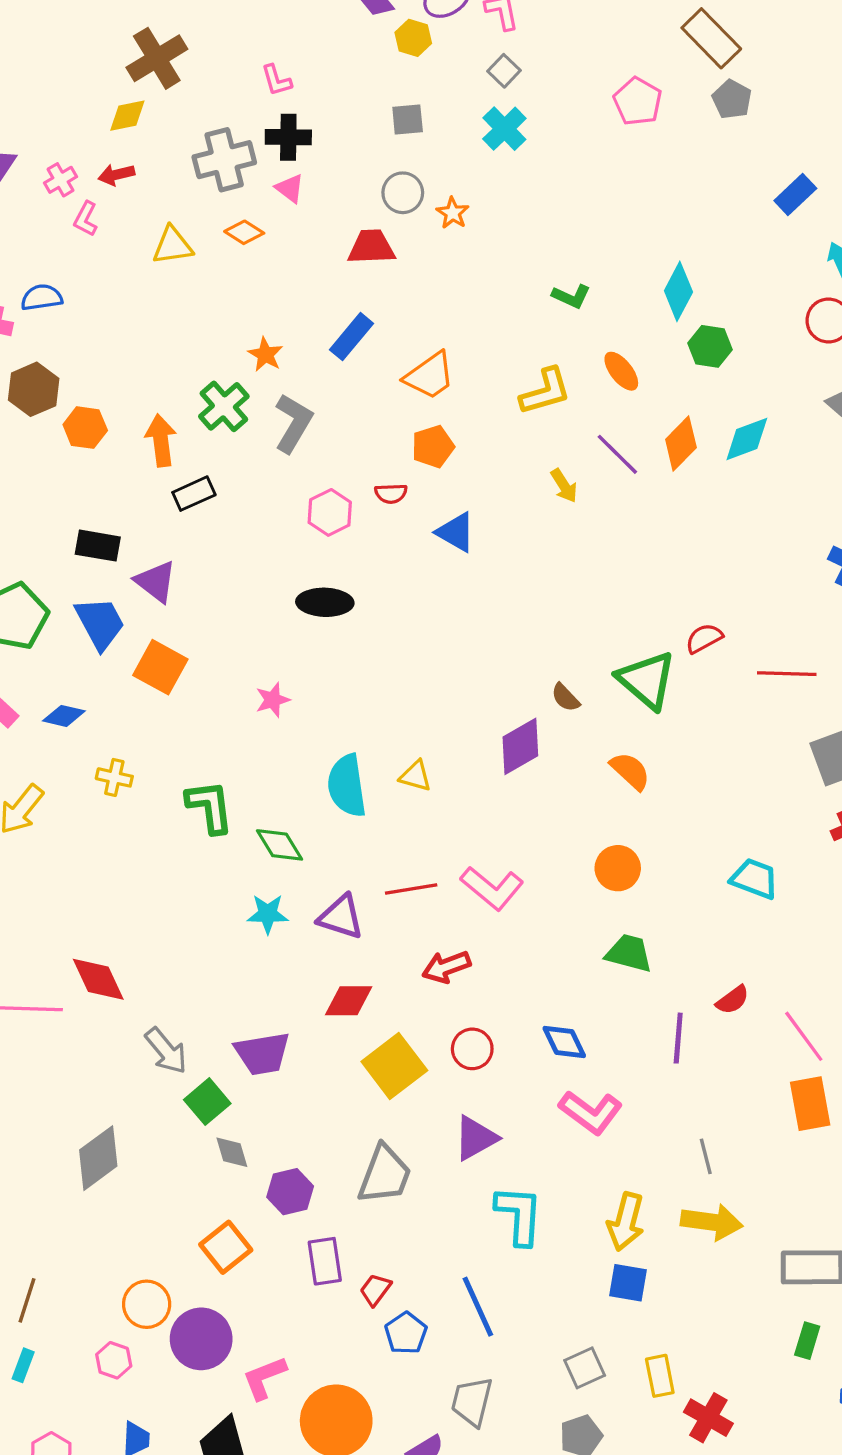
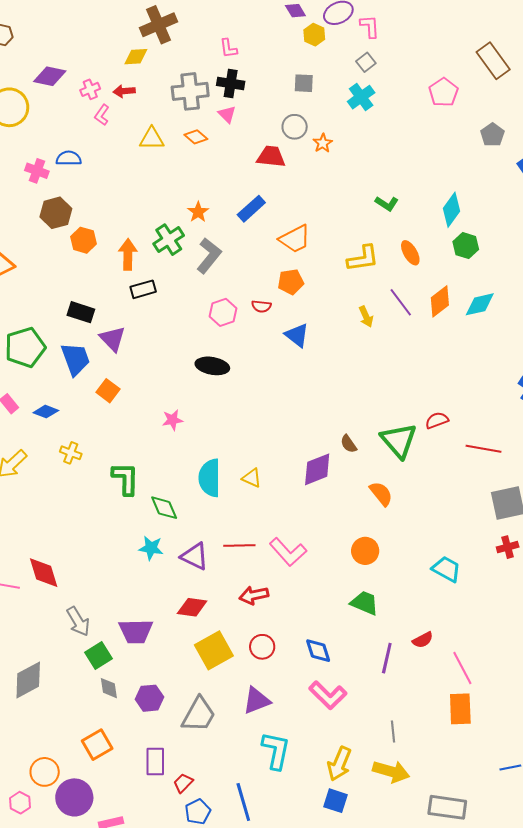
gray pentagon: (732, 99) -> (492, 135), moved
orange square: (160, 667) -> (108, 391), size x0.7
purple hexagon: (290, 1192) -> (149, 698), moved

